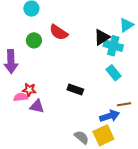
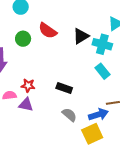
black triangle: (102, 37) -> (81, 36), moved
red star: (29, 90) -> (28, 85), moved
gray semicircle: (82, 137) -> (69, 115), moved

